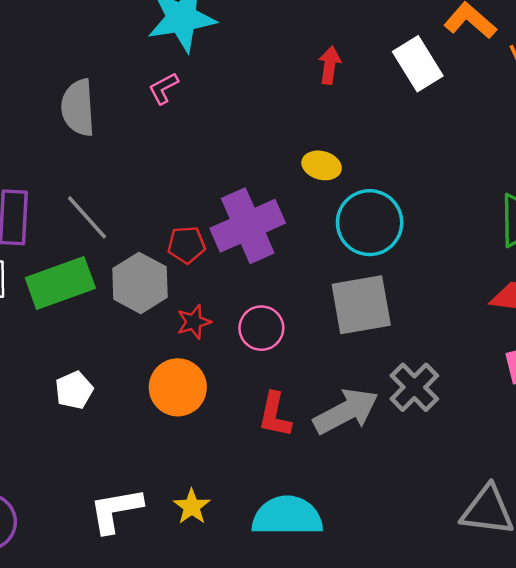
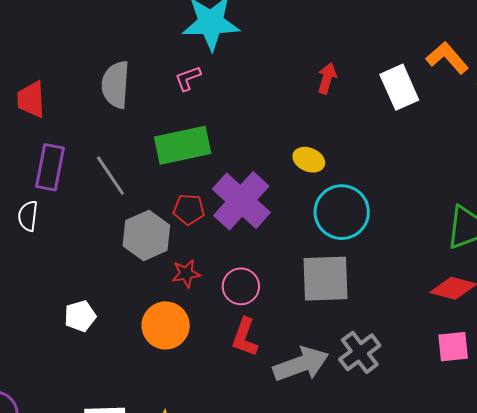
purple cross: (248, 226) -> (241, 201), turned -32
green rectangle: (60, 283) -> (183, 145), moved
red L-shape: (275, 415) -> (245, 337), moved

